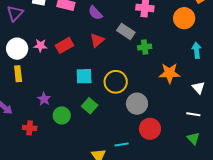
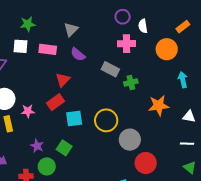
red triangle: (97, 40) -> (63, 80), moved
pink star: (40, 45) -> (28, 111), moved
red rectangle: (64, 45) -> (55, 102), moved
white triangle: (198, 88) -> (189, 116), turned -32
green square: (90, 106) -> (64, 148), moved
green circle: (62, 115) -> (47, 166), moved

